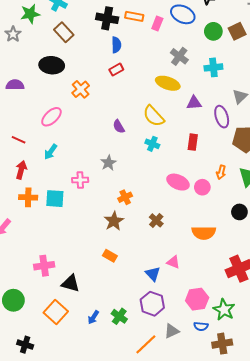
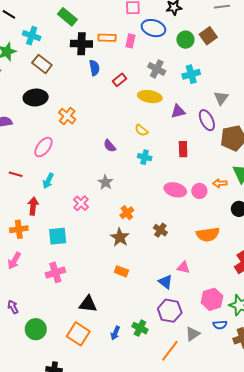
red rectangle: (116, 70) -> (119, 80), moved
yellow semicircle: (154, 116) -> (141, 130), size x0.6
red arrow: (21, 170) -> (33, 206), moved
orange arrow: (221, 172) -> (220, 183), moved, turned 80
pink cross: (80, 180) -> (81, 203), turned -35
orange cross: (28, 197) -> (19, 229), moved
cyan square: (55, 199) -> (58, 236), moved
pink cross: (44, 266) -> (55, 272), moved

